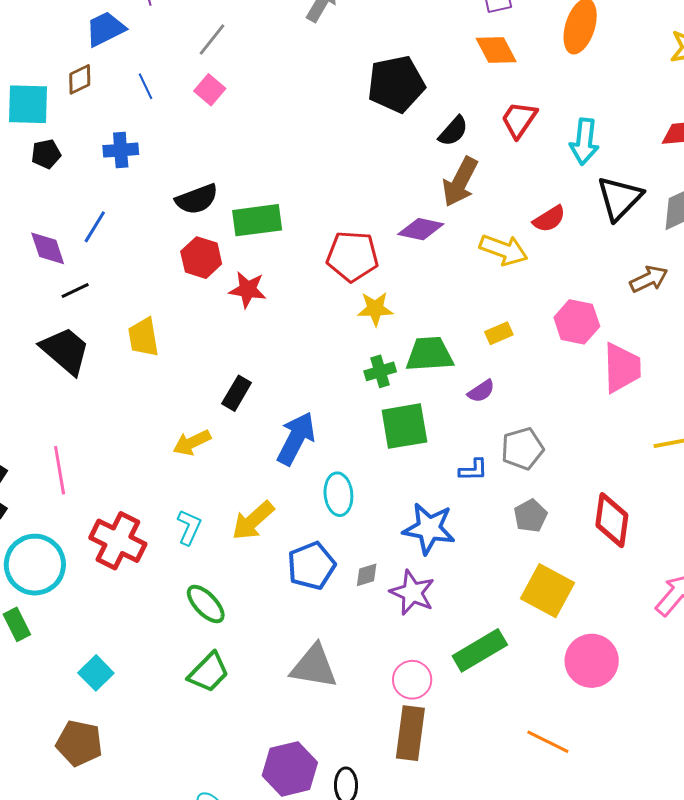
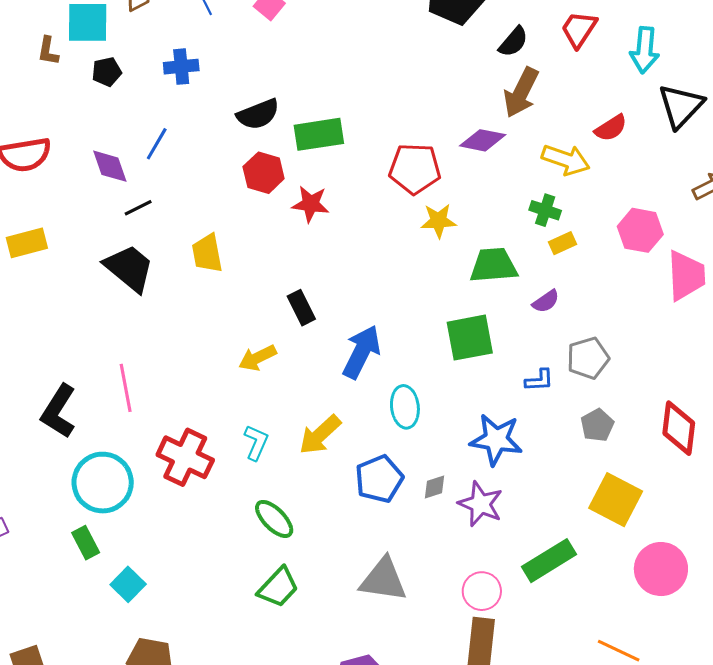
green cross: (380, 371) -> (545, 210), moved, turned 36
black rectangle: (237, 393) -> (301, 308), turned -56
cyan square: (96, 673) -> (128, 584), moved

